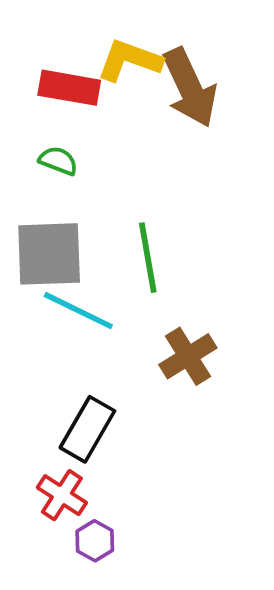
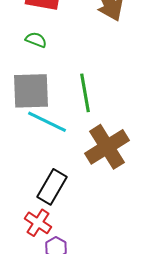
brown cross: (188, 356) -> (107, 147), size x1.4

